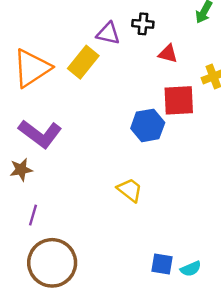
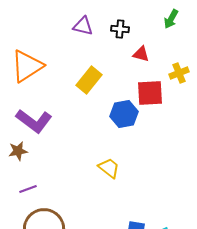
purple triangle: (108, 33) -> (83, 26), moved
yellow rectangle: (83, 62) -> (89, 80), moved
purple line: (33, 215) -> (28, 189), turned 54

